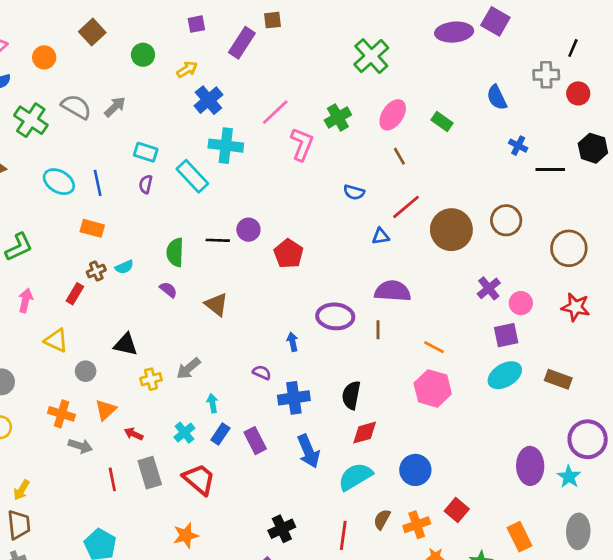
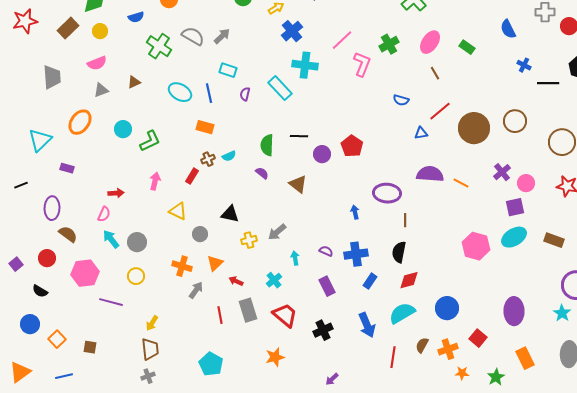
cyan rectangle: (146, 152) -> (228, 70), moved
purple circle: (248, 230) -> (322, 154), moved
brown line: (378, 330) -> (405, 220), moved
orange line: (434, 347) -> (461, 183), moved
purple semicircle: (262, 372) -> (326, 251), moved
pink hexagon: (433, 389) -> (476, 246), moved
blue rectangle: (220, 434) -> (370, 281), moved
gray arrow: (80, 446) -> (196, 290), turned -72
blue arrow: (309, 451) -> (367, 325), moved
purple ellipse: (530, 466) -> (514, 311), moved
black cross: (282, 529) -> (323, 330), moved

